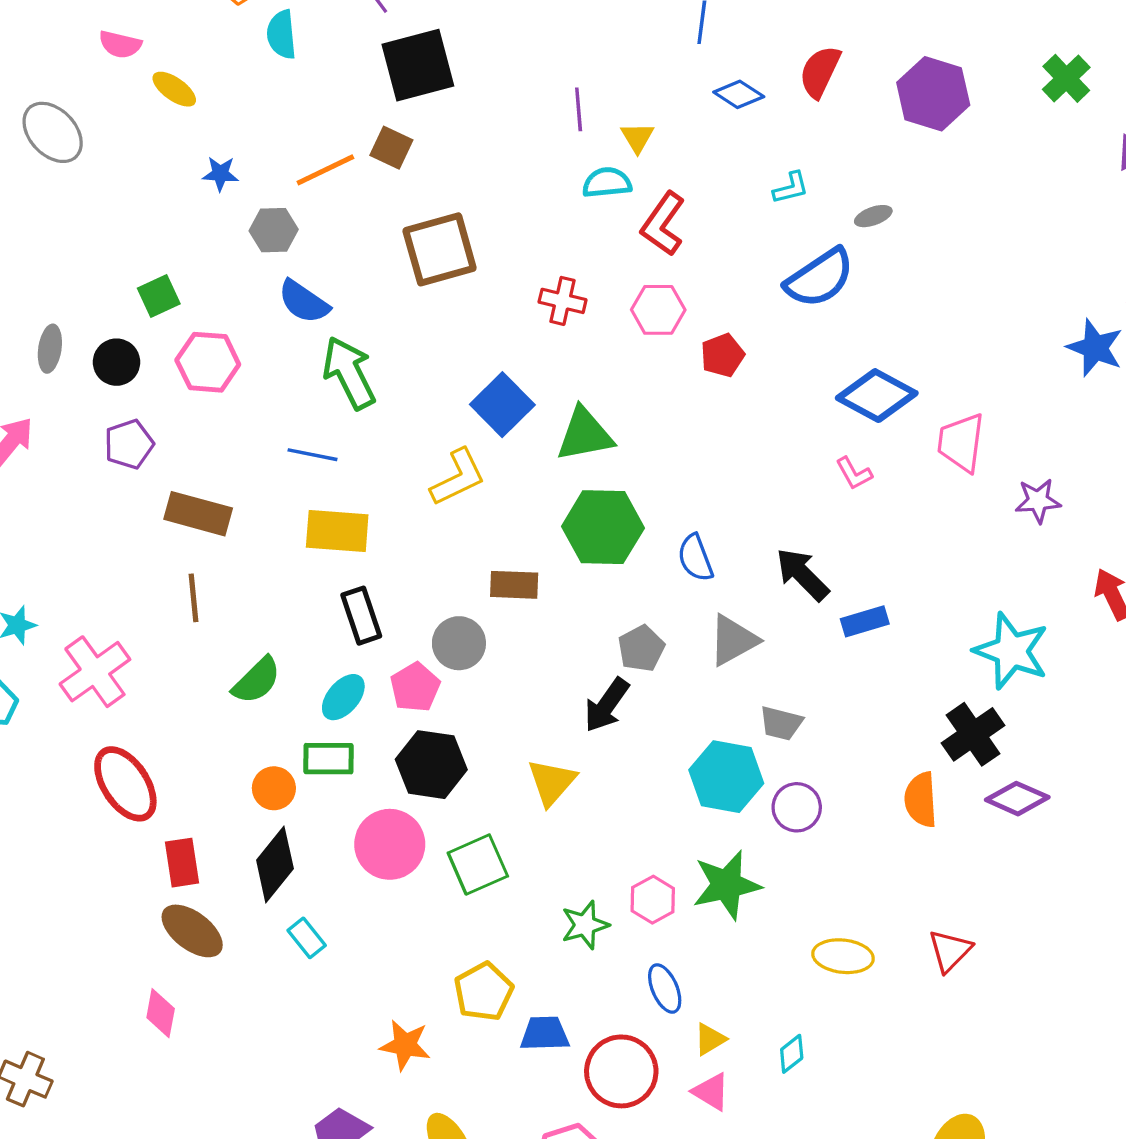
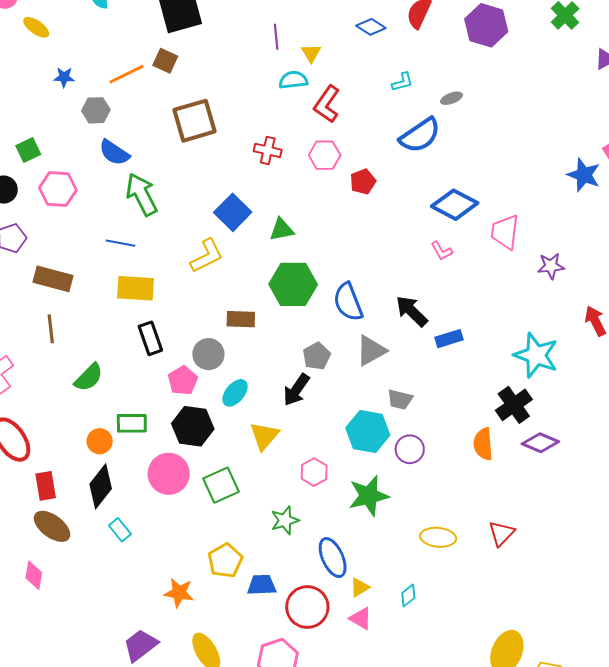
green triangle: (585, 435) -> (282, 230), size x0.7
blue semicircle: (695, 558) -> (348, 302), size x1.4
cyan ellipse: (343, 697) -> (235, 393), moved
pink hexagon: (653, 900) -> (314, 472), moved
blue ellipse: (665, 988) -> (333, 558), size x1.4

